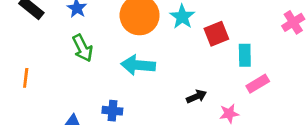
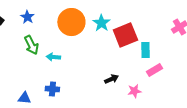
red square: (216, 34) -> (125, 35), size x1.4
cyan arrow: (138, 65) -> (53, 57), moved, size x0.6

